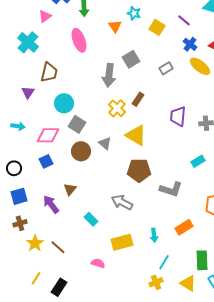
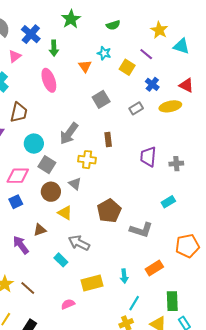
purple line: (184, 20) -> (146, 54), moved
blue cross: (190, 44) -> (152, 84), moved
yellow ellipse: (200, 66) -> (170, 106), turned -50
gray arrow: (109, 75) -> (69, 133), moved, turned 30
brown rectangle: (138, 99) -> (108, 140), turned -40
yellow cross: (117, 108) -> (87, 160), moved, turned -36
yellow triangle: (136, 135) -> (65, 213), moved, size x0.7
brown pentagon: (139, 170) -> (109, 211), turned -30
brown triangle: (70, 189) -> (40, 230), turned 32
gray arrow: (122, 202) -> (79, 243), moved
pink semicircle: (98, 263) -> (68, 304), turned -40

